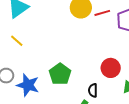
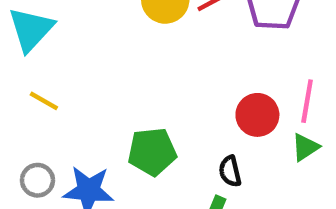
green pentagon: (60, 74) -> (152, 152), turned -30

